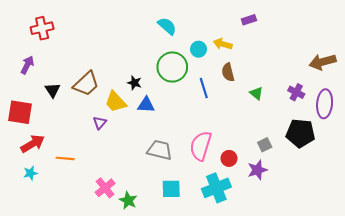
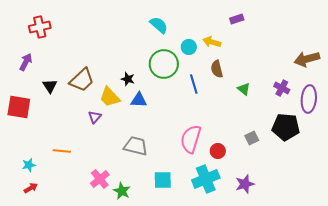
red arrow: (33, 144) -> (31, 188), moved, size x0.6
gray trapezoid: (160, 150) -> (136, 146), moved
purple star: (257, 170) -> (245, 184), moved

